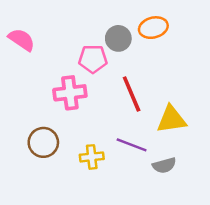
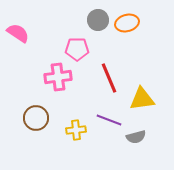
gray circle: (118, 38) -> (98, 20), moved

